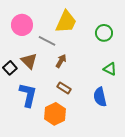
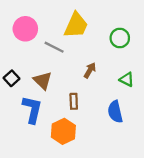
brown triangle: (29, 61) -> (43, 81), moved
brown arrow: (61, 61) -> (90, 70), moved
brown rectangle: (64, 88) -> (74, 101), turned 56

